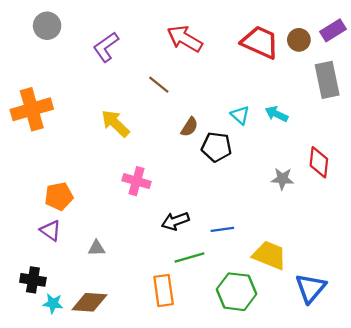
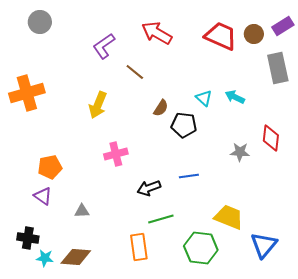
purple L-shape: (106, 47) -> (104, 46), moved
yellow arrow: (115, 123) -> (98, 105), turned -112
pink cross: (136, 181) -> (116, 154), turned -30
blue line: (222, 229) -> (189, 176), moved

